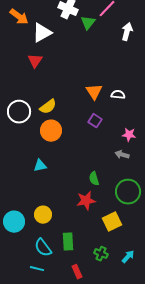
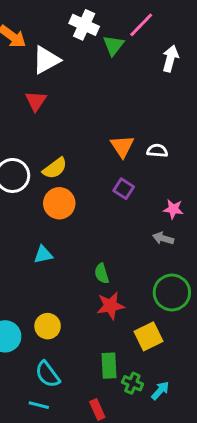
green semicircle: (94, 179) -> (102, 273), moved
green rectangle: (68, 242) -> (109, 366), moved
cyan arrow: (128, 257) -> (160, 390), moved

